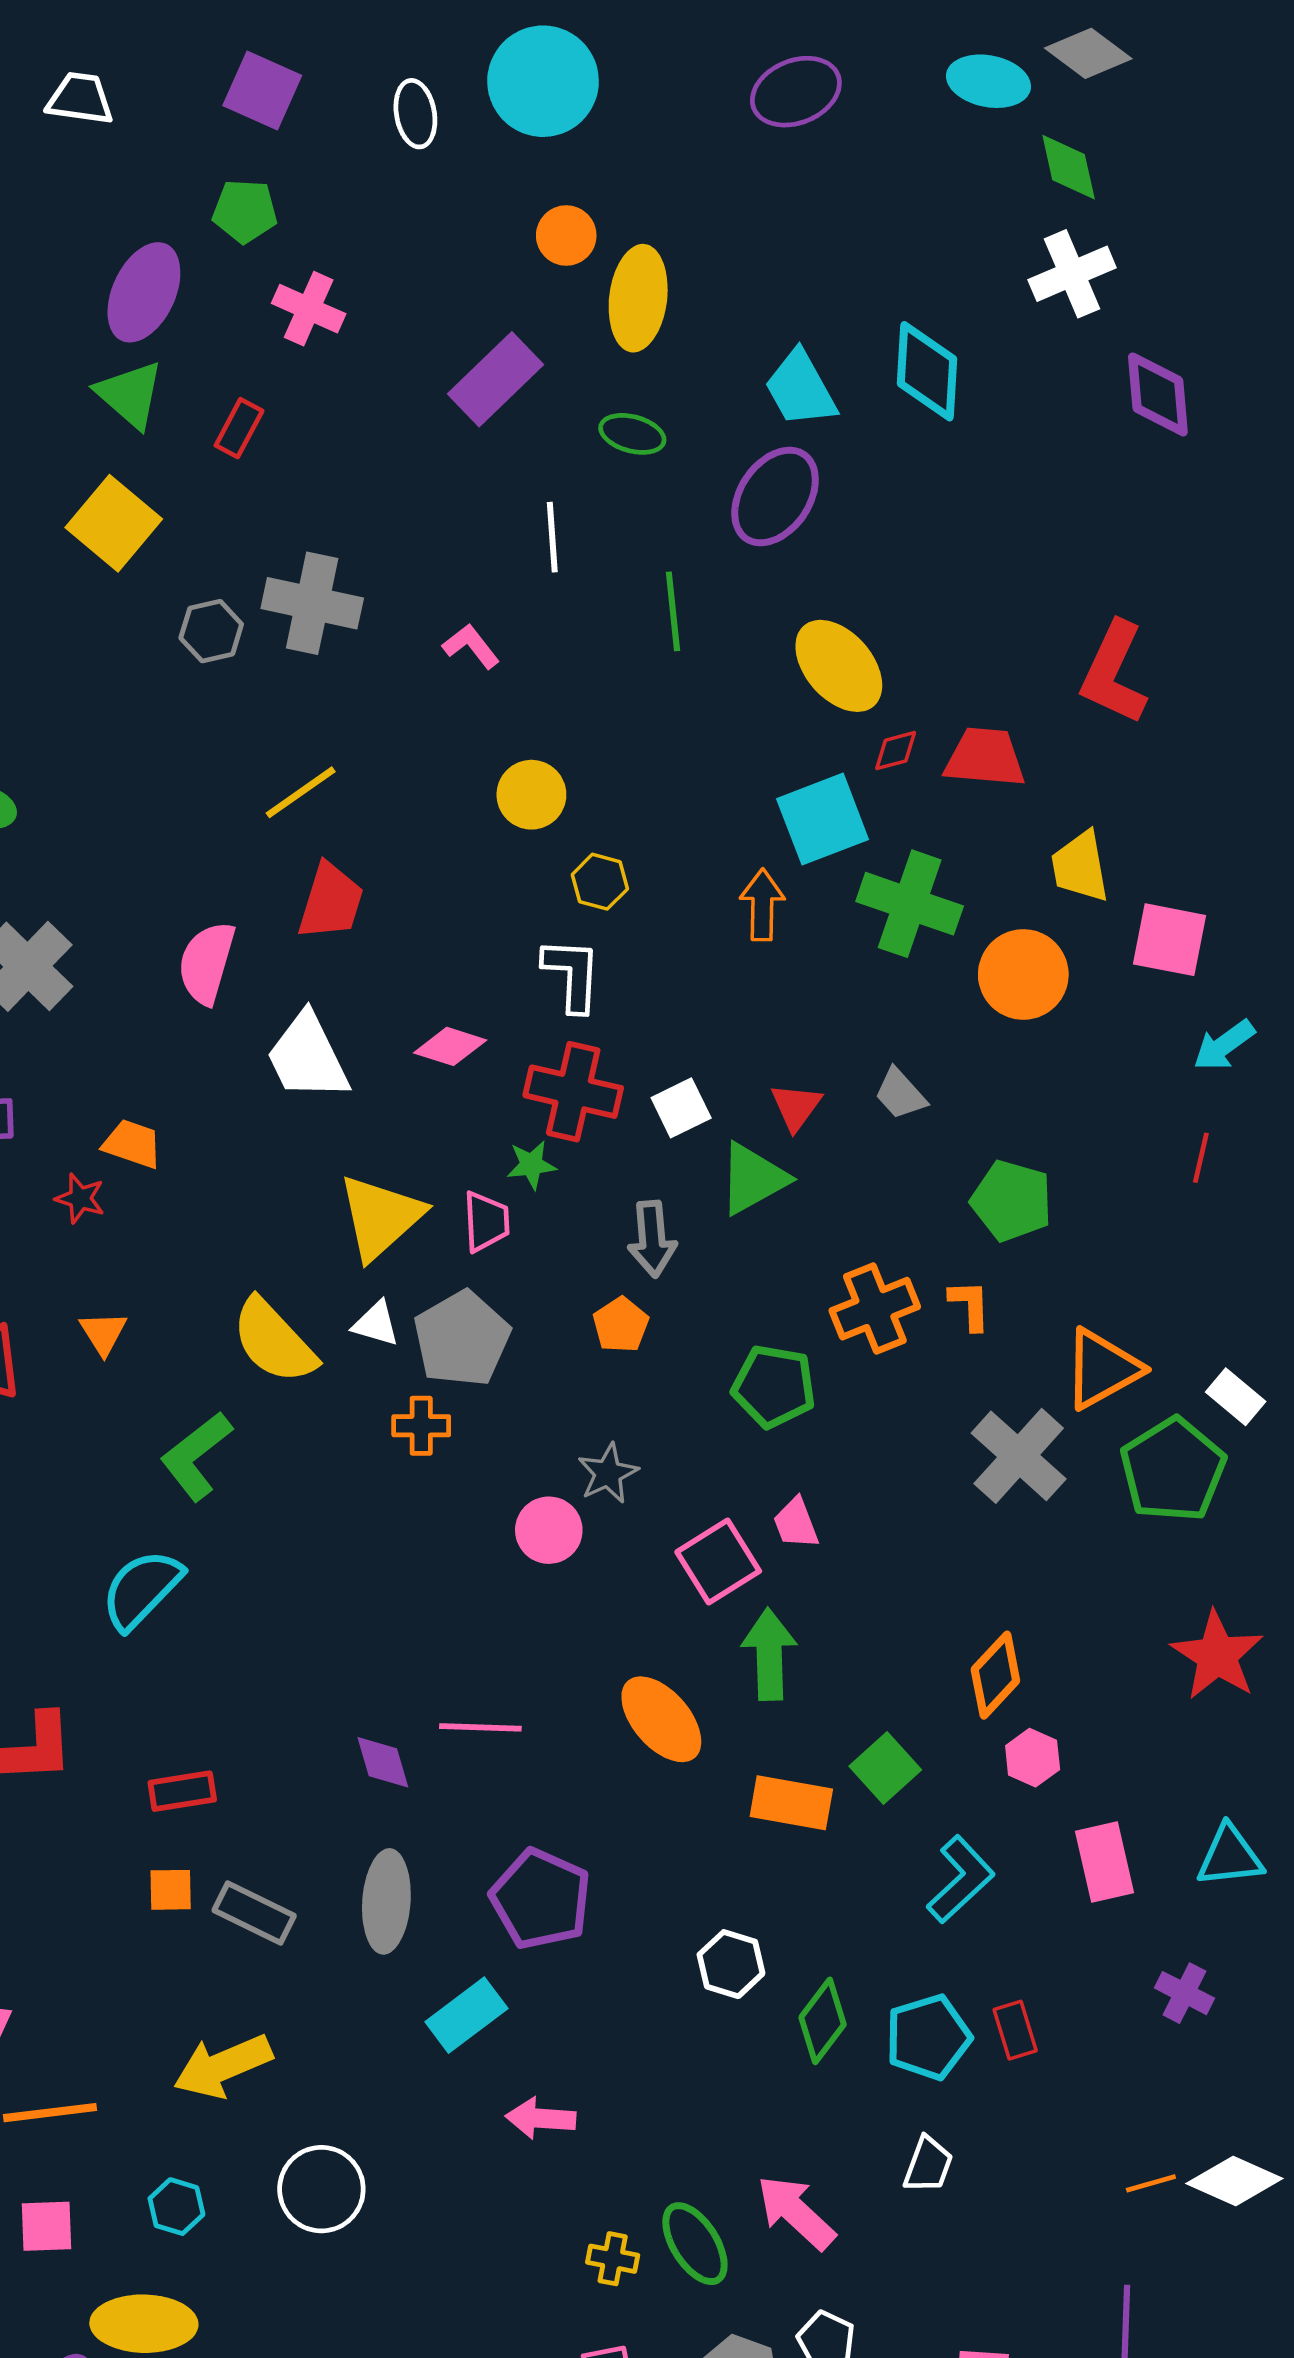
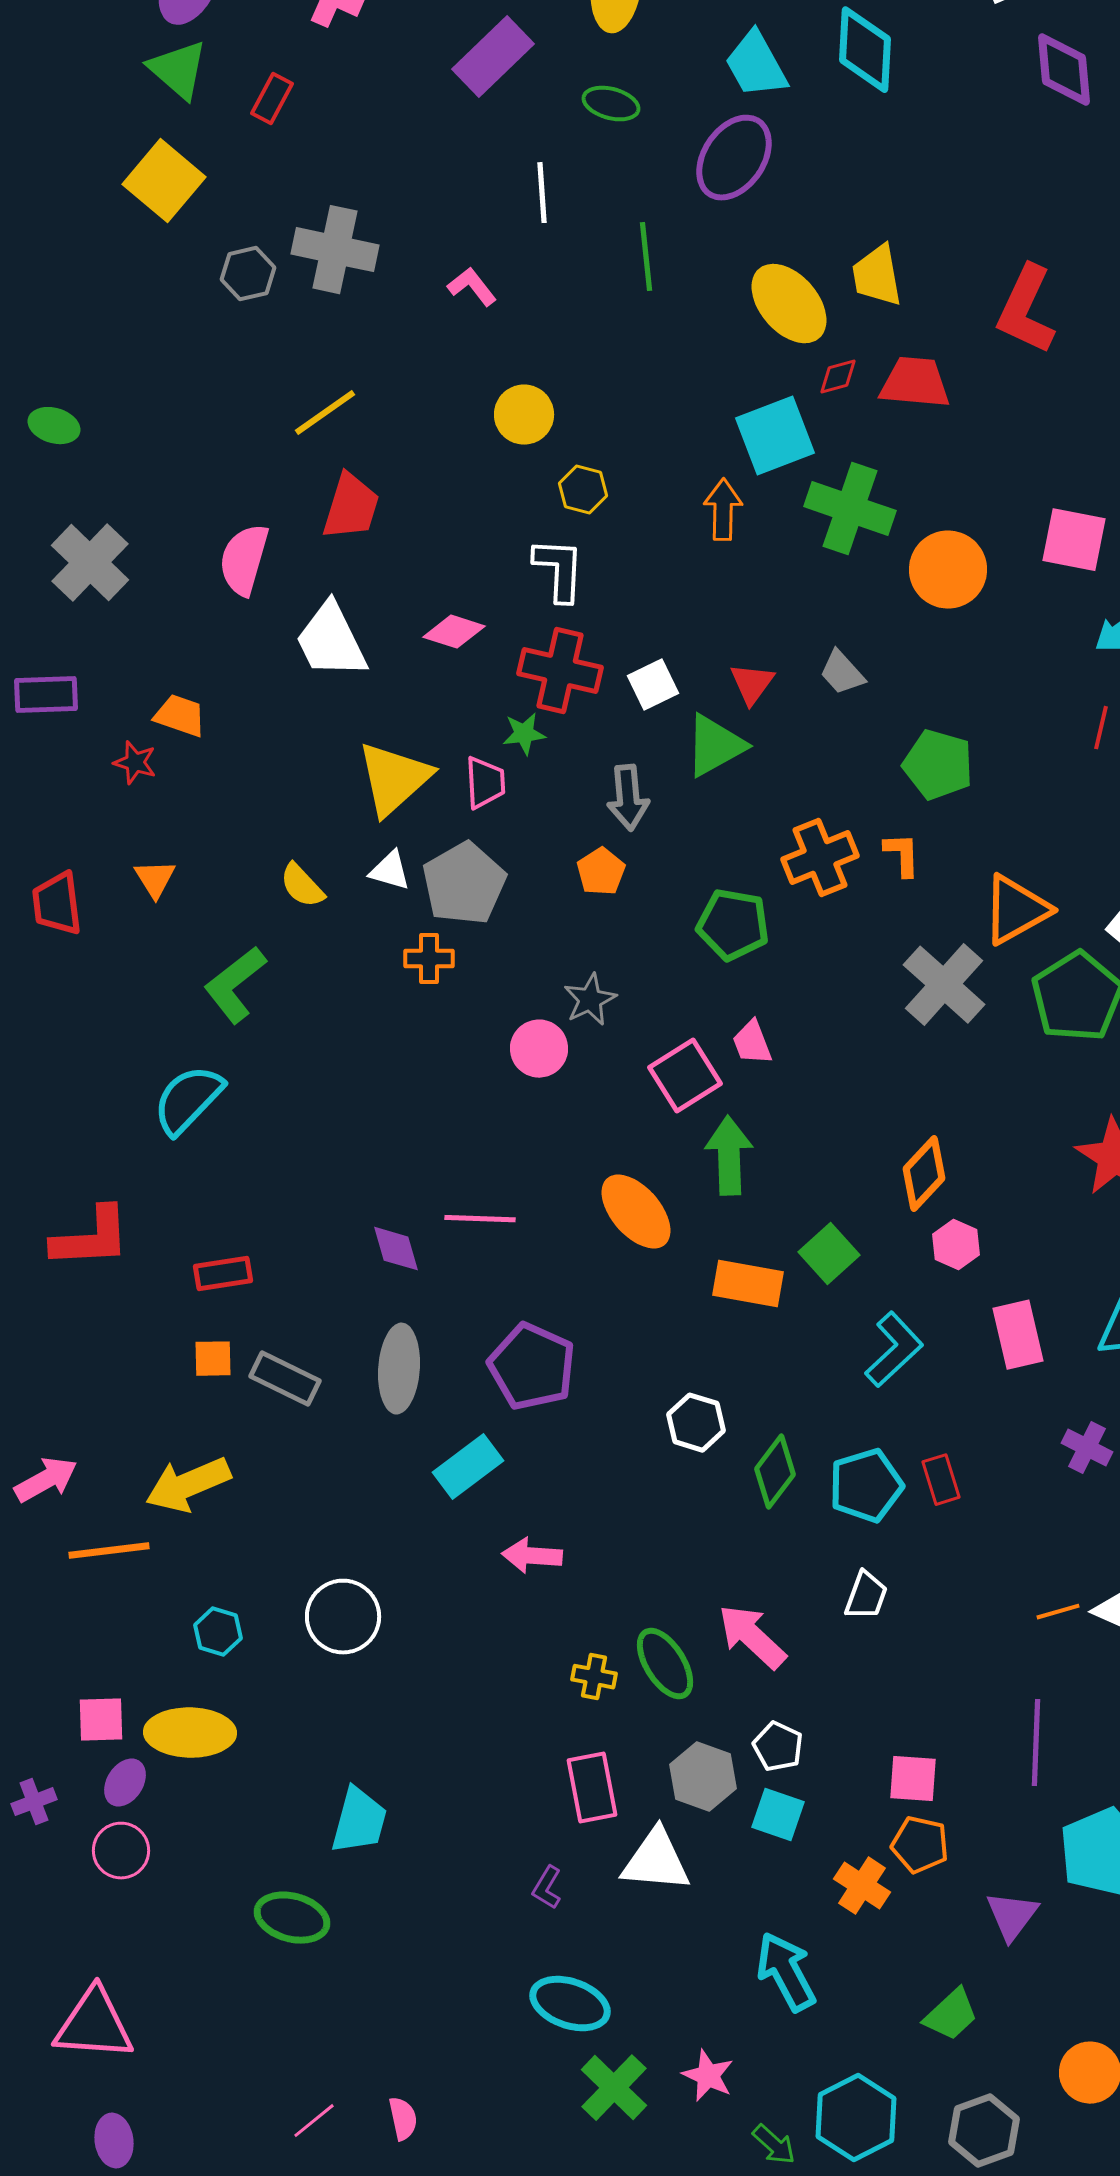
yellow trapezoid: (1080, 867) -> (877, 276), moved
yellow semicircle: (274, 1341) -> (302, 886), size x0.6
yellow arrow: (223, 2066) -> (188, 1485), moved
pink square: (46, 2226) -> (101, 1720), moved

